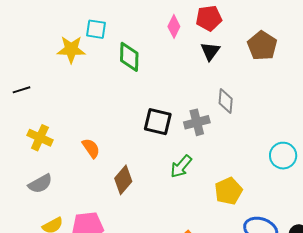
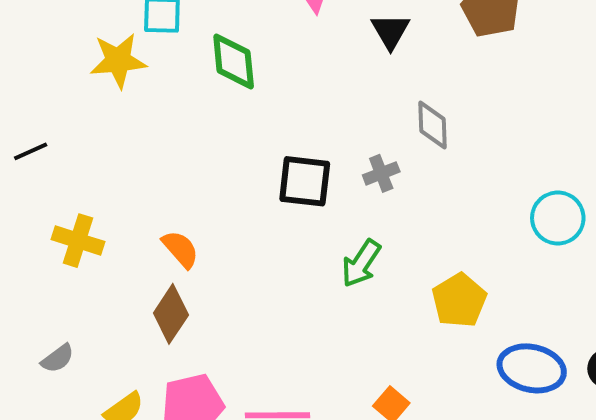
gray cross: (197, 122) -> (381, 173), size x0.7
brown diamond: (123, 180) -> (171, 314), moved
gray semicircle: (40, 184) -> (58, 358), moved, size x0.7

